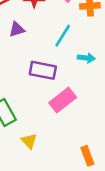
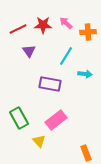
purple triangle: (17, 29) -> (29, 51), turned -48
pink rectangle: (63, 100) -> (56, 120), moved

